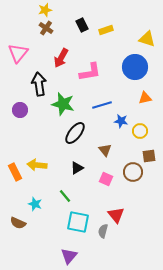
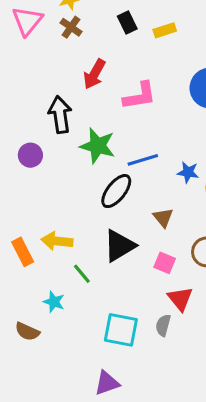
pink triangle: (18, 53) -> (27, 21), moved
blue line: (102, 105) -> (143, 160), moved
black triangle: (77, 168) -> (119, 246), size x1.6
green line: (65, 196) -> (82, 274), moved
red triangle: (116, 215) -> (180, 299), moved
gray semicircle: (103, 231) -> (163, 325), moved
purple triangle: (69, 256) -> (107, 383), turned 30

